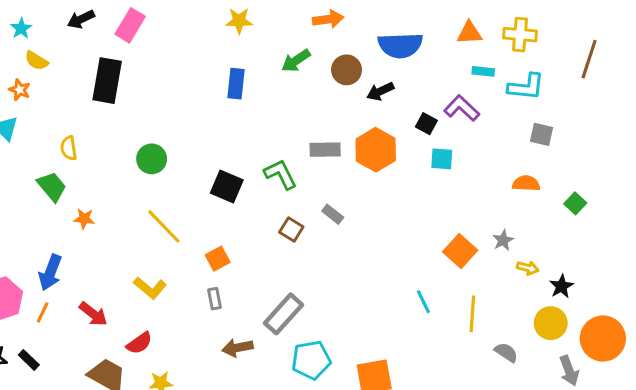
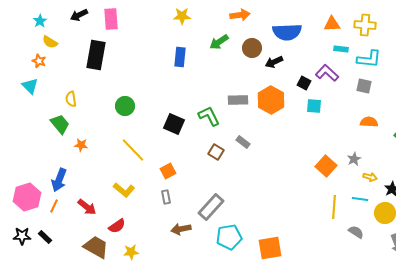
pink rectangle: (130, 25) -> (111, 19), turned -35
gray square: (541, 134) -> (364, 86), moved
cyan line: (423, 302) -> (360, 199), moved, turned -56

